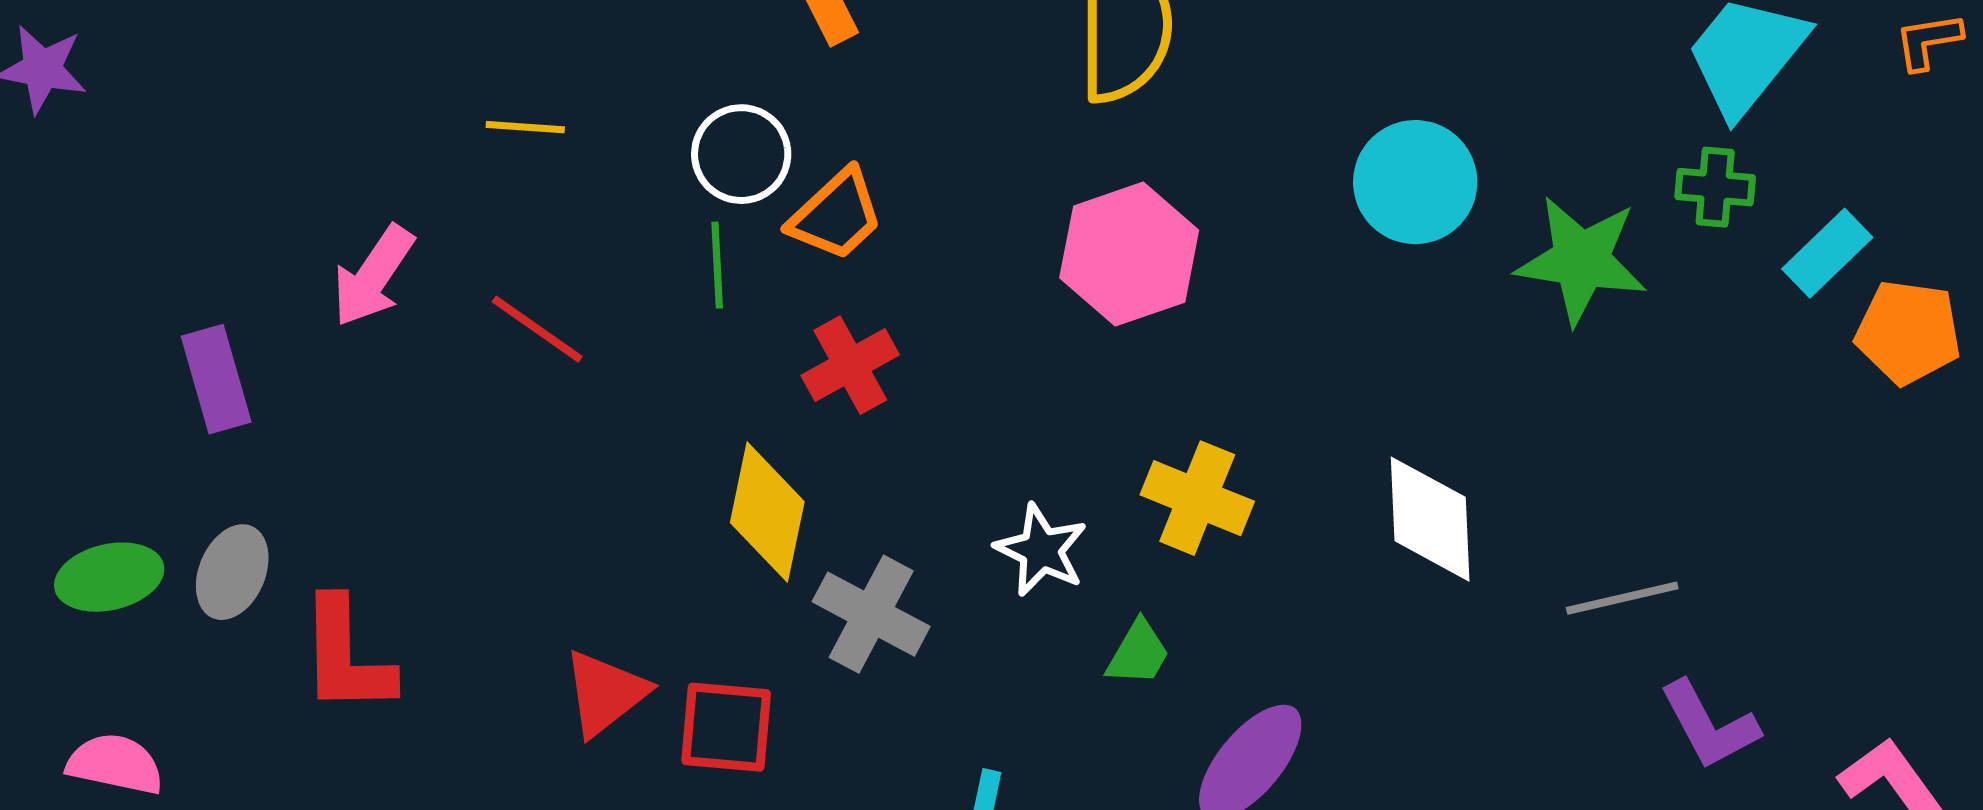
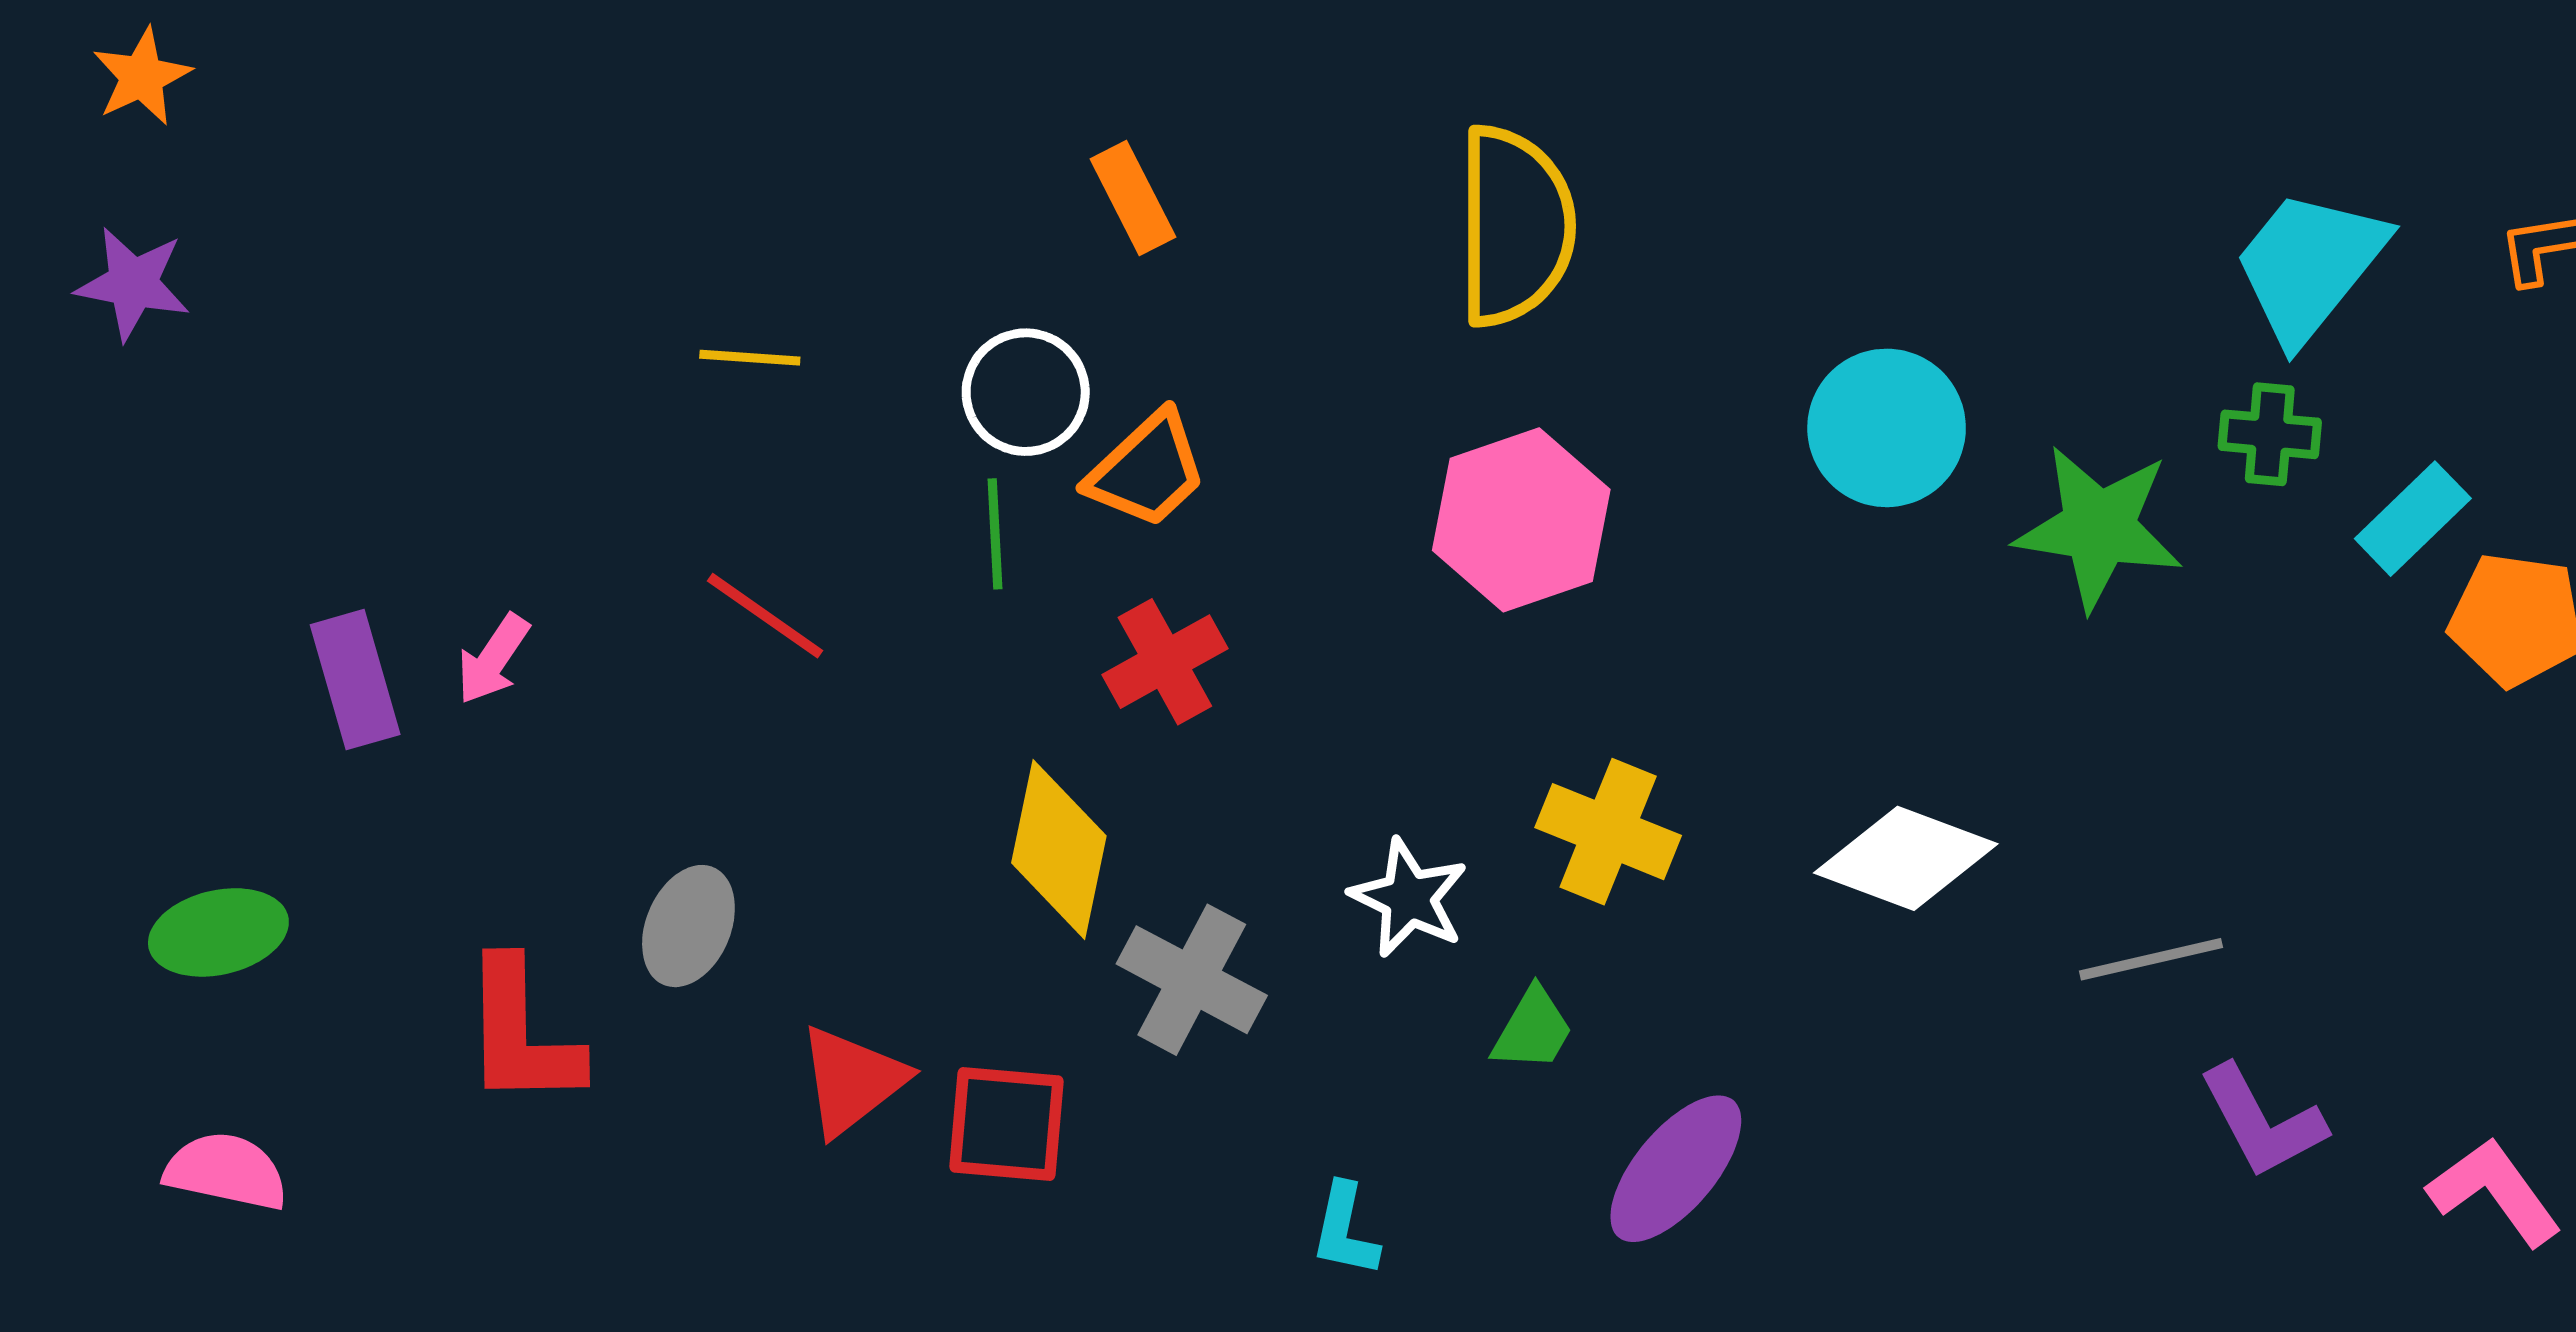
pink arrow: (373, 276) -> (493, 659), moved, size x0.7
white diamond: (1430, 519) -> (1906, 858), turned -67
gray ellipse: (232, 572) -> (688, 926), moved

